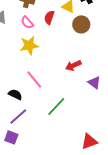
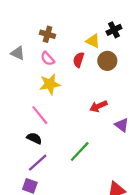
red semicircle: (49, 17) -> (79, 60), moved
pink line: (34, 79) -> (40, 115), moved

